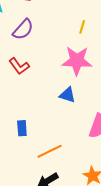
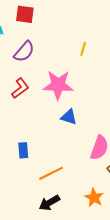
pink star: (77, 61) -> (58, 85), moved
red L-shape: (19, 66) -> (20, 88), turned -90

